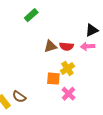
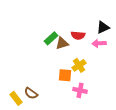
green rectangle: (31, 15) -> (51, 38), moved
red semicircle: (66, 46) -> (78, 35), moved
pink cross: (68, 94) -> (80, 90), turned -32

